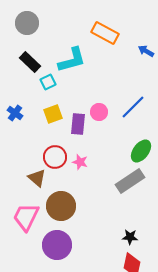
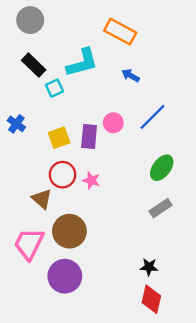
blue arrow: (146, 51) -> (131, 75), moved
yellow square: (53, 114) -> (59, 138), moved
gray rectangle: (130, 181) -> (161, 208), moved, size x0.7

